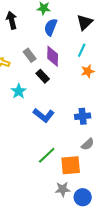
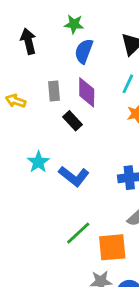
gray rectangle: (30, 55) -> (54, 91), turned 32
cyan star: (19, 91) -> (38, 162), moved

